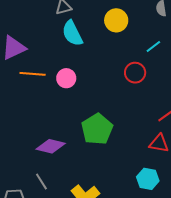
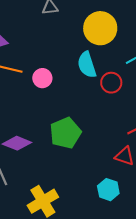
yellow circle: (116, 20) -> (100, 28), size x1.4
cyan semicircle: (72, 33) -> (87, 65), moved

